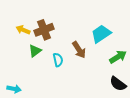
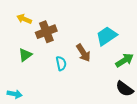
yellow arrow: (23, 30) -> (24, 19), moved
green triangle: (35, 51) -> (25, 55), moved

